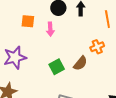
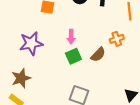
pink arrow: (50, 29) -> (71, 37), moved

